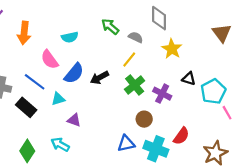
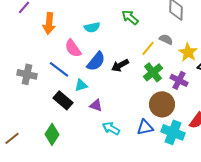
gray semicircle: (136, 37) -> (166, 39), moved
yellow star: (172, 49) -> (188, 52), moved
black rectangle: (26, 107) -> (63, 100), moved
brown circle: (144, 119) -> (162, 104), size x1.6
cyan arrow: (60, 145) -> (111, 128), moved

